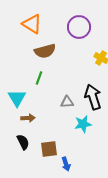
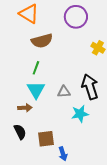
cyan triangle: (17, 98) -> (36, 90), moved

